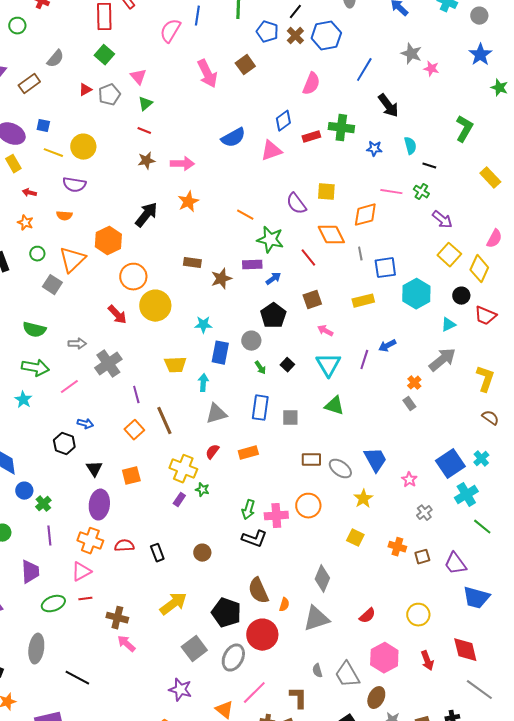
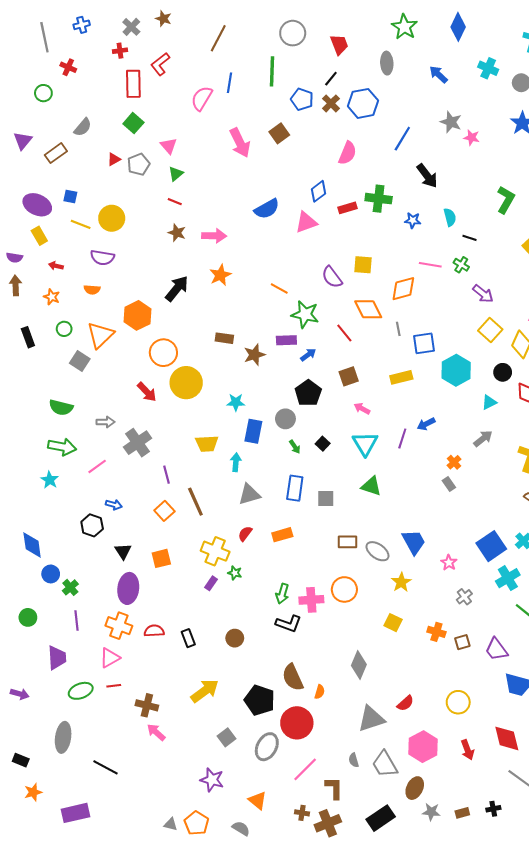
brown star: (146, 161) -> (177, 233), turned 30
gray arrow: (442, 360) -> (483, 438), size x0.7
gray triangle: (316, 619) -> (371, 719), moved
gray square: (194, 649) -> (226, 737), size x0.7
pink line: (254, 693) -> (305, 769), moved

